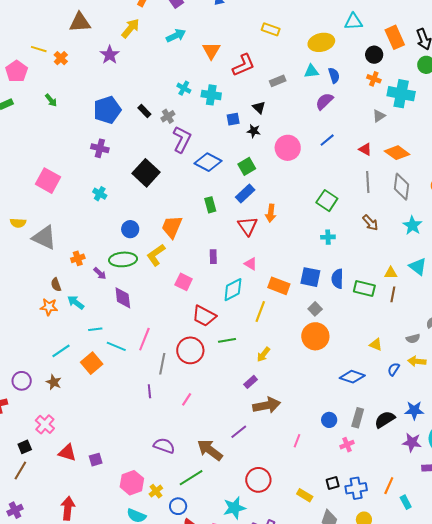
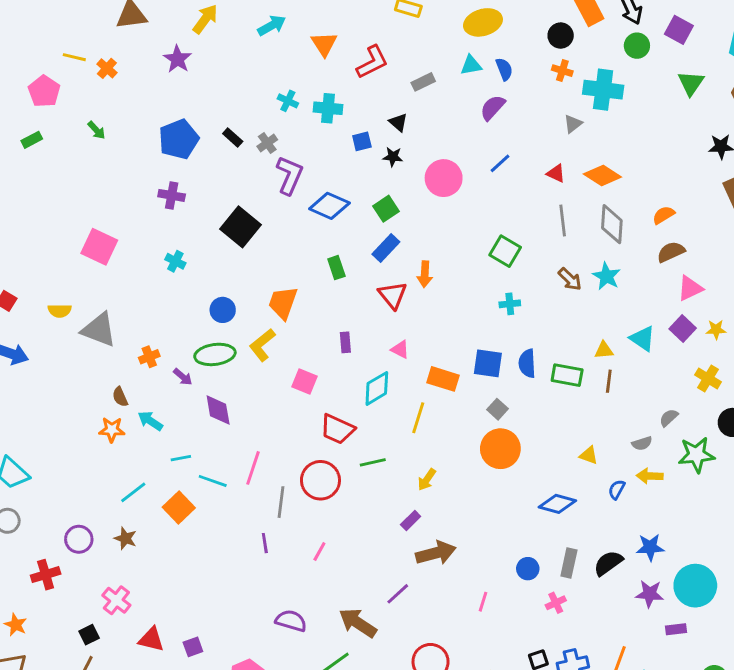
cyan star: (412, 225) -> (607, 276), moved

